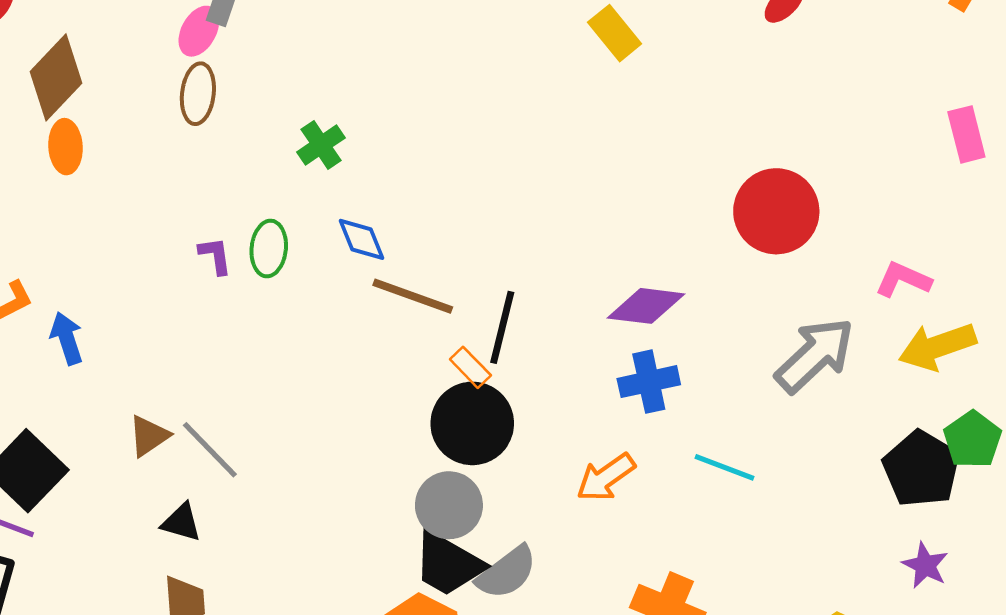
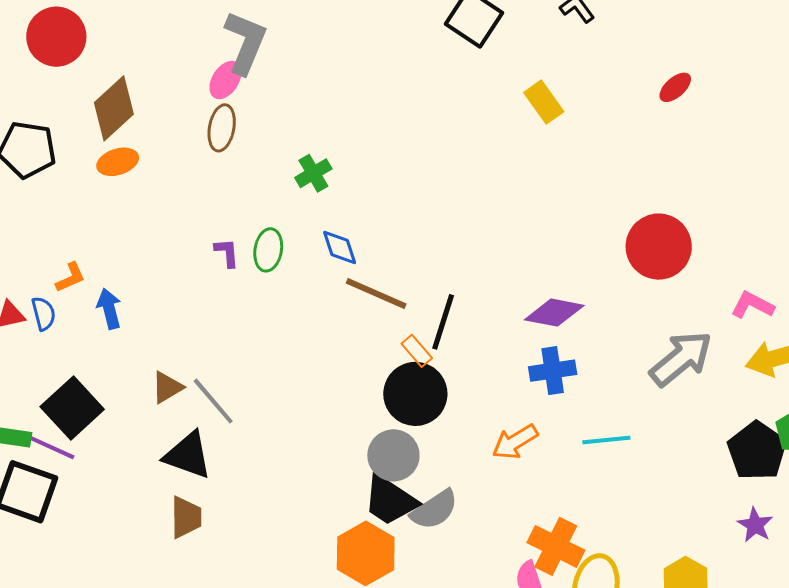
orange ellipse: (66, 147) -> (118, 162), turned 72
cyan line: (725, 467) -> (606, 440), turned -30
black triangle: (181, 522) -> (188, 455), size x1.6

